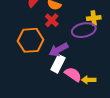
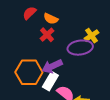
yellow cross: (94, 18) -> (91, 36), turned -32
orange hexagon: (31, 40) -> (29, 72), moved

